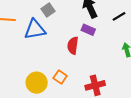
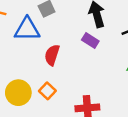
red semicircle: (73, 46) -> (52, 55), moved

